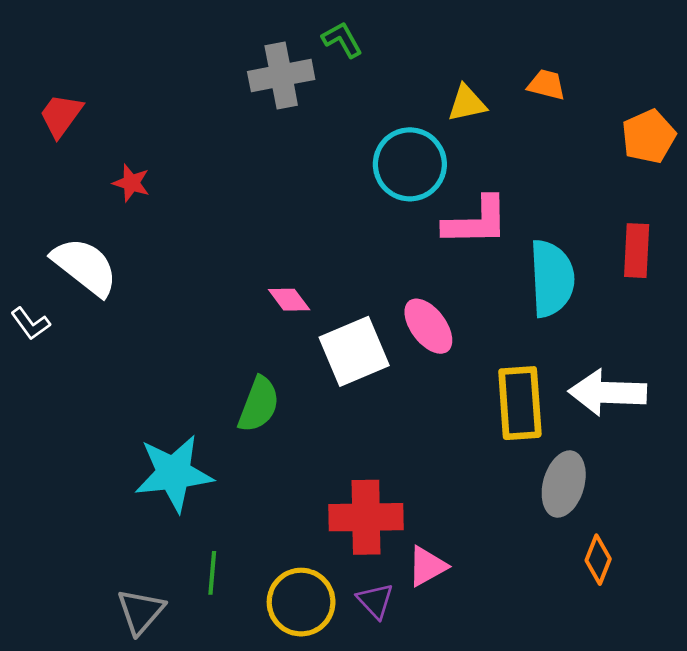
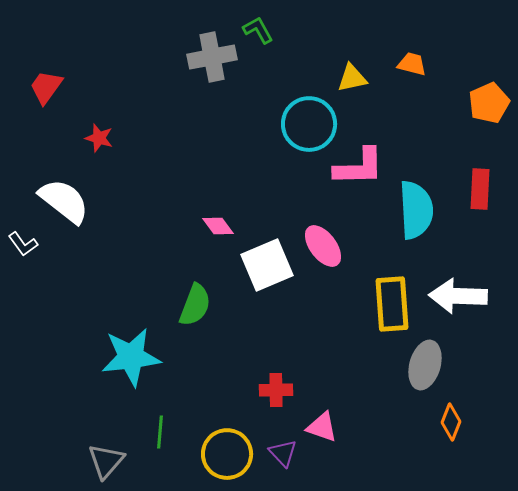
red cross: (366, 517) -> (276, 390), size x0.6
pink triangle: (427, 566) -> (322, 427), turned 48

